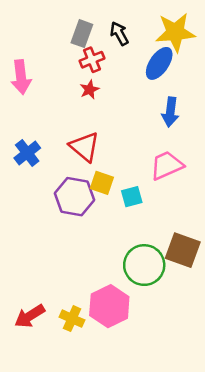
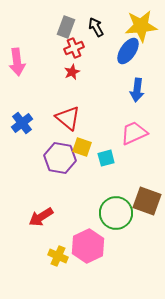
red arrow: (30, 316) -> (41, 217), moved

